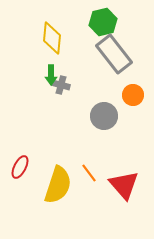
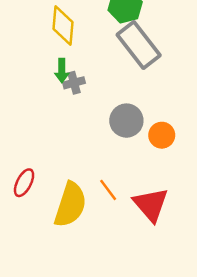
gray cross: (61, 85) -> (74, 83), turned -30
orange circle: (133, 95) -> (162, 135), moved

